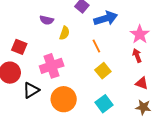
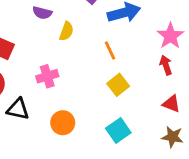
pink cross: (52, 66) -> (47, 76), size x0.7
black triangle: (31, 90) -> (18, 109), turned 42
orange circle: (64, 99) -> (63, 123), size x0.7

